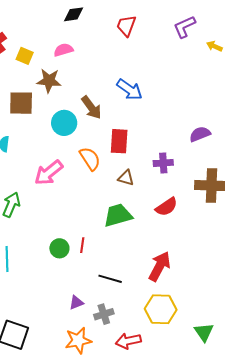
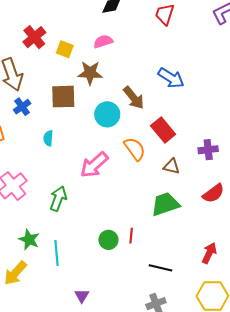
red rectangle: (119, 141) -> (163, 130), turned -40
red arrow: (160, 266) -> (209, 253), size x0.7
purple triangle: (76, 303) -> (82, 296), moved, turned -35

